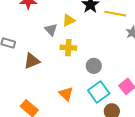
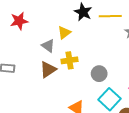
brown triangle: (32, 61) -> (48, 70), moved

